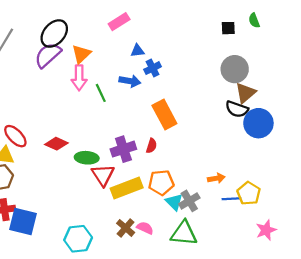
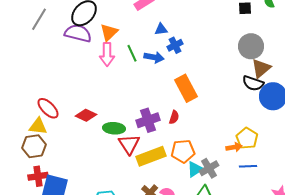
purple semicircle: (48, 55) -> (78, 33), turned 56
green line: (101, 93) -> (132, 53), moved
yellow pentagon: (249, 193) -> (247, 138), moved
cyan triangle: (174, 202) -> (195, 169), turned 42

